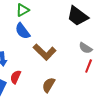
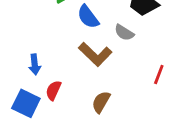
blue semicircle: (23, 31) -> (88, 17), moved
gray semicircle: (86, 48) -> (124, 33), moved

